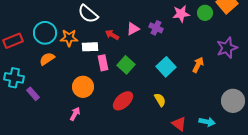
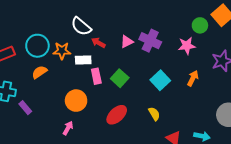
pink star: (181, 14) -> (187, 46), moved
purple cross: (156, 28) -> (150, 41), size x1.5
red arrow: (112, 35) -> (98, 43), moved

